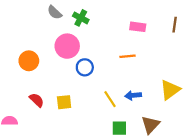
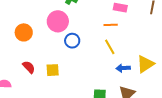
orange line: (128, 56) -> (111, 25), moved
blue arrow: (133, 95) -> (123, 68), moved
yellow line: (110, 99) -> (110, 47), moved

